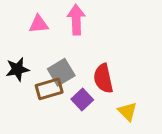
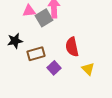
gray square: (61, 72) -> (44, 18), moved
purple square: (82, 99) -> (54, 68), moved

